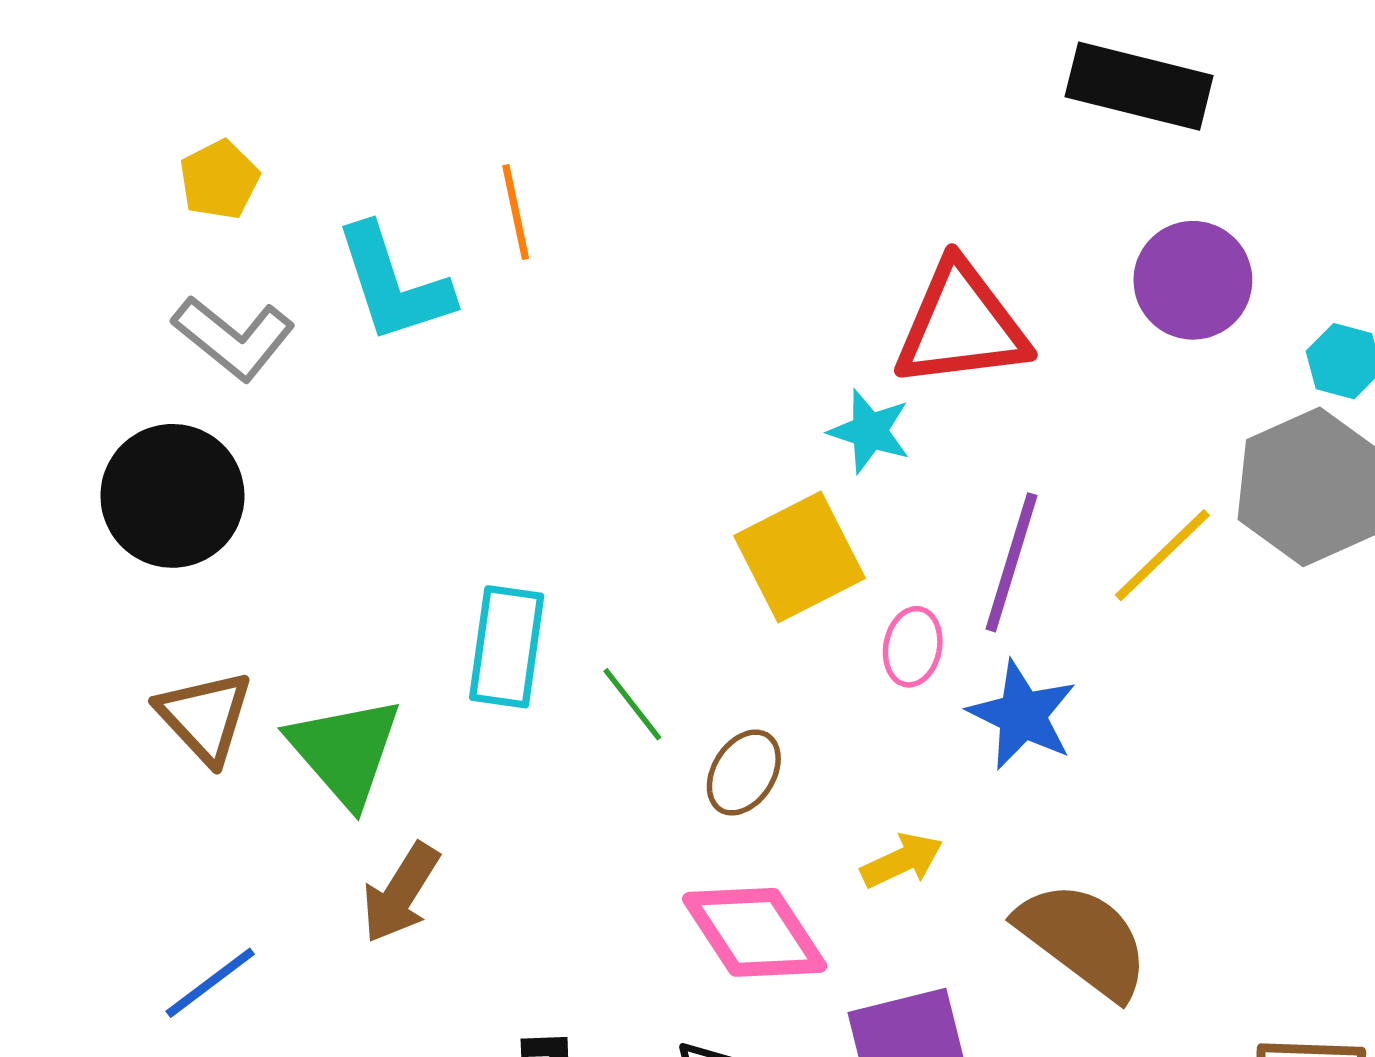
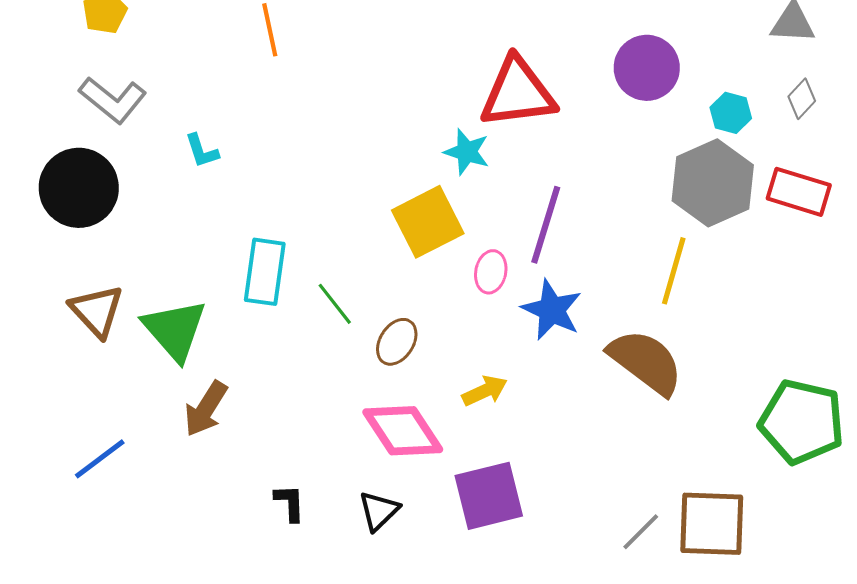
cyan L-shape: (393, 284) -> (202, 151), moved, size x0.5
yellow line: (1162, 555) -> (674, 271), moved, turned -30
brown semicircle: (1083, 940) -> (646, 362), moved

